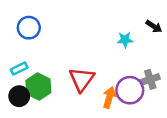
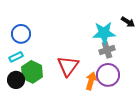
blue circle: (29, 28) -> (21, 34), moved
cyan star: (125, 40) -> (104, 33), size x1.6
gray cross: (150, 79) -> (107, 50), moved

